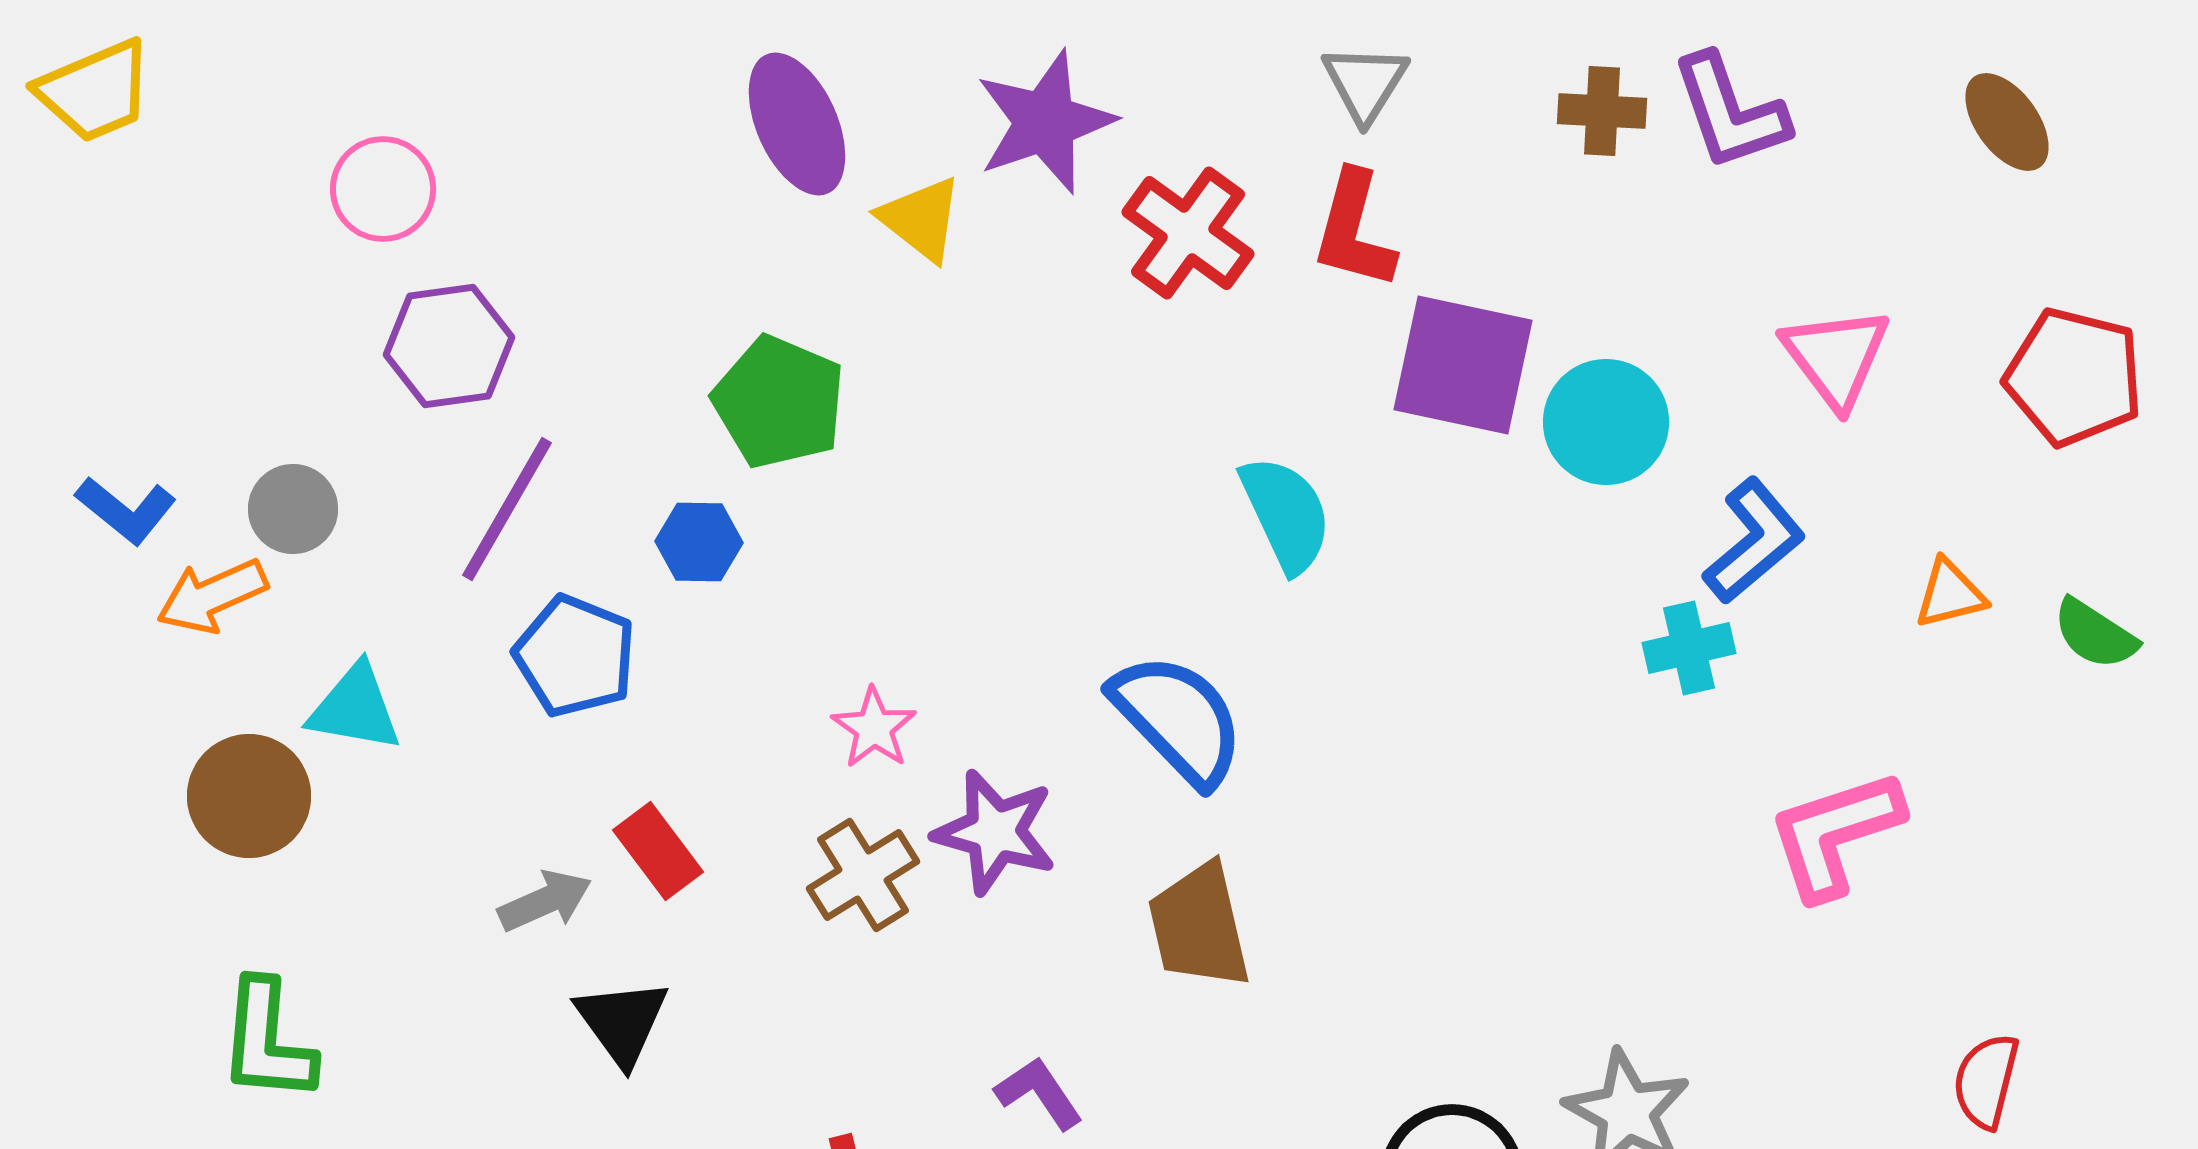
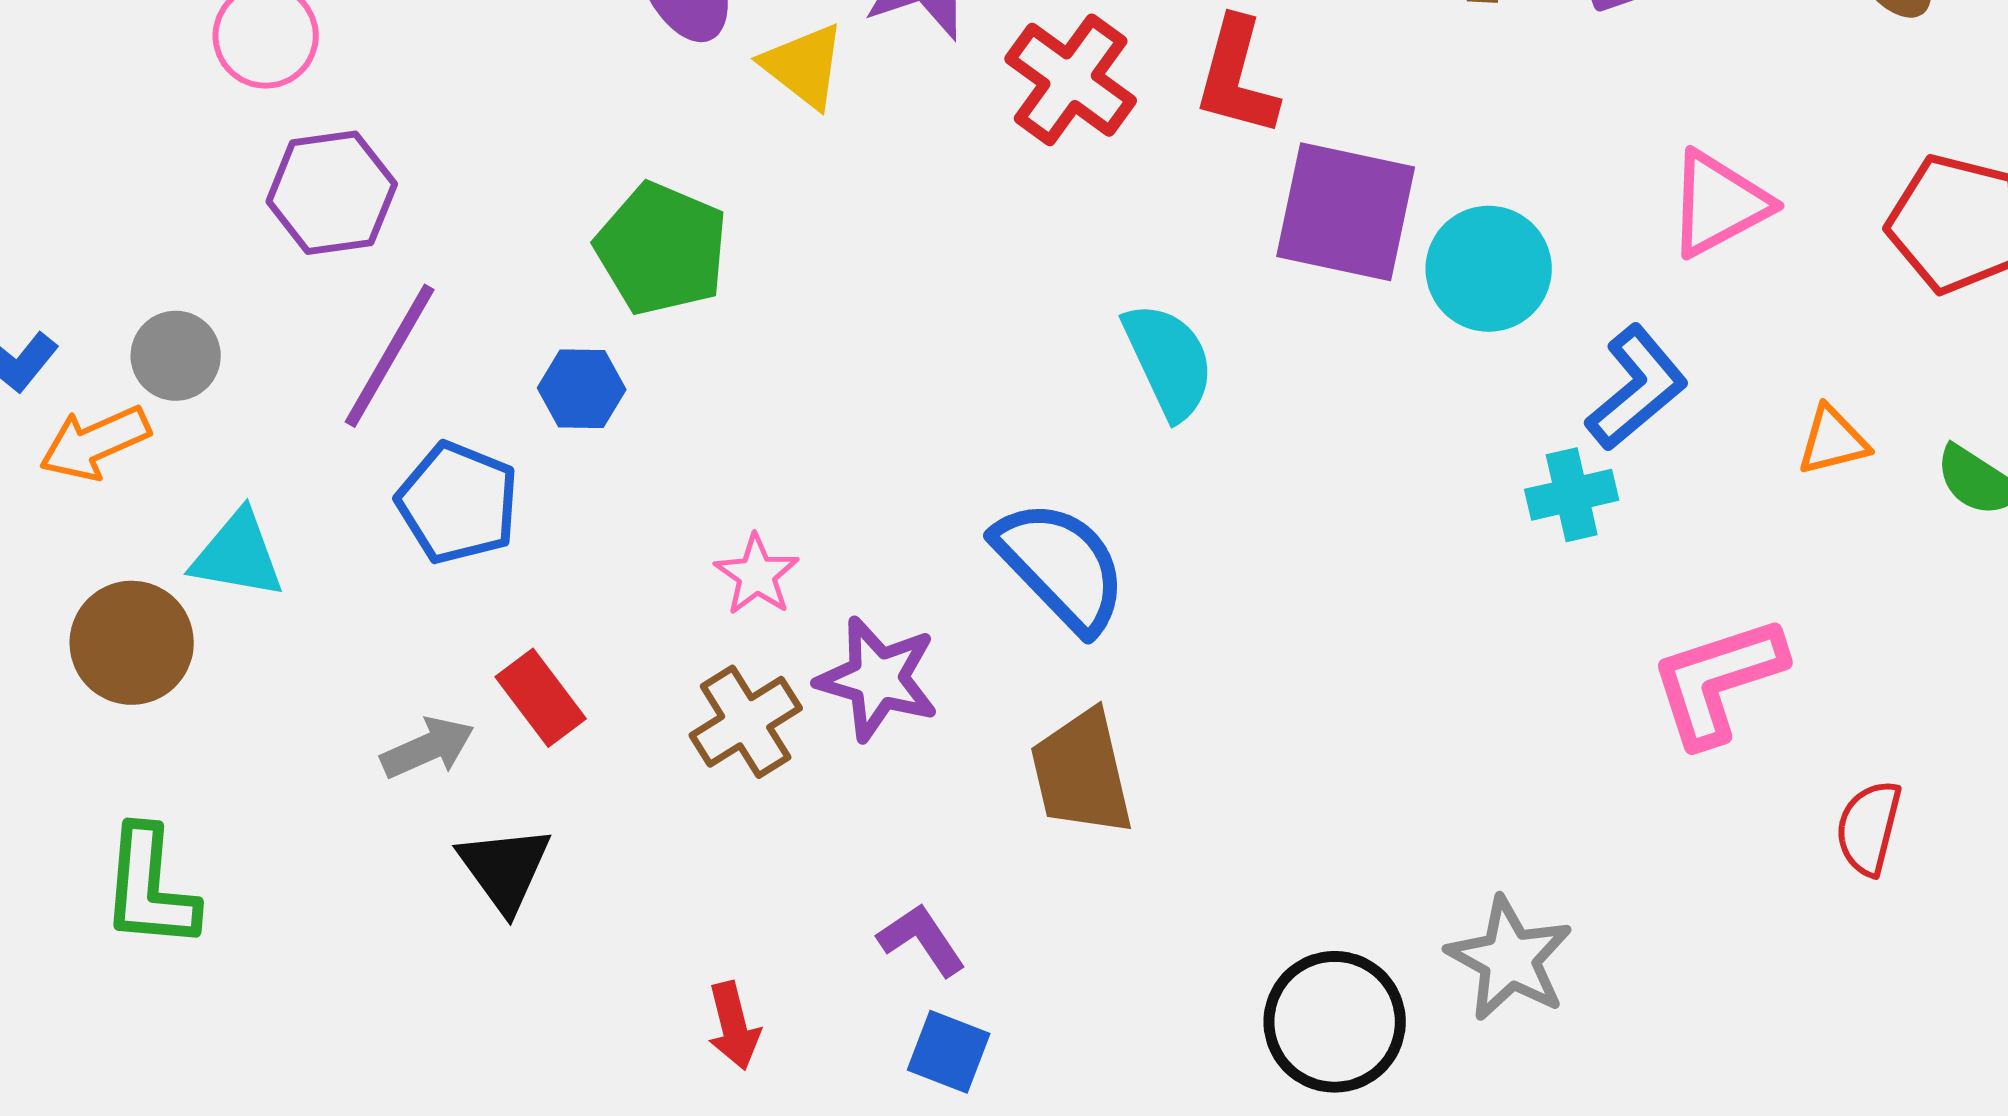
pink triangle: (1836, 357) -> (1719, 204), turned 39
red semicircle: (1986, 1081) -> (1869, 828), moved

